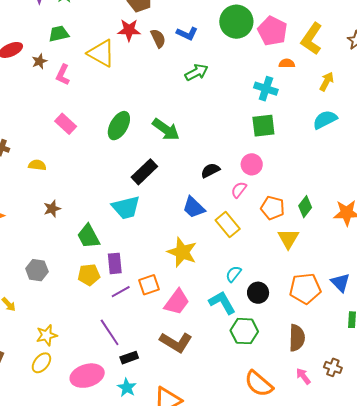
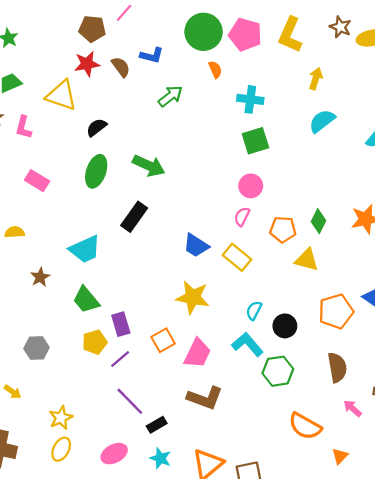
orange semicircle: (287, 63) -> (215, 69), moved, turned 77
black semicircle: (210, 170) -> (97, 127), moved
cyan trapezoid: (126, 207) -> (85, 249), moved
yellow triangle: (288, 239) -> (307, 260), turned -35
purple line: (121, 292) -> (120, 359), moved
pink ellipse: (87, 376) -> (114, 454), size x0.7

